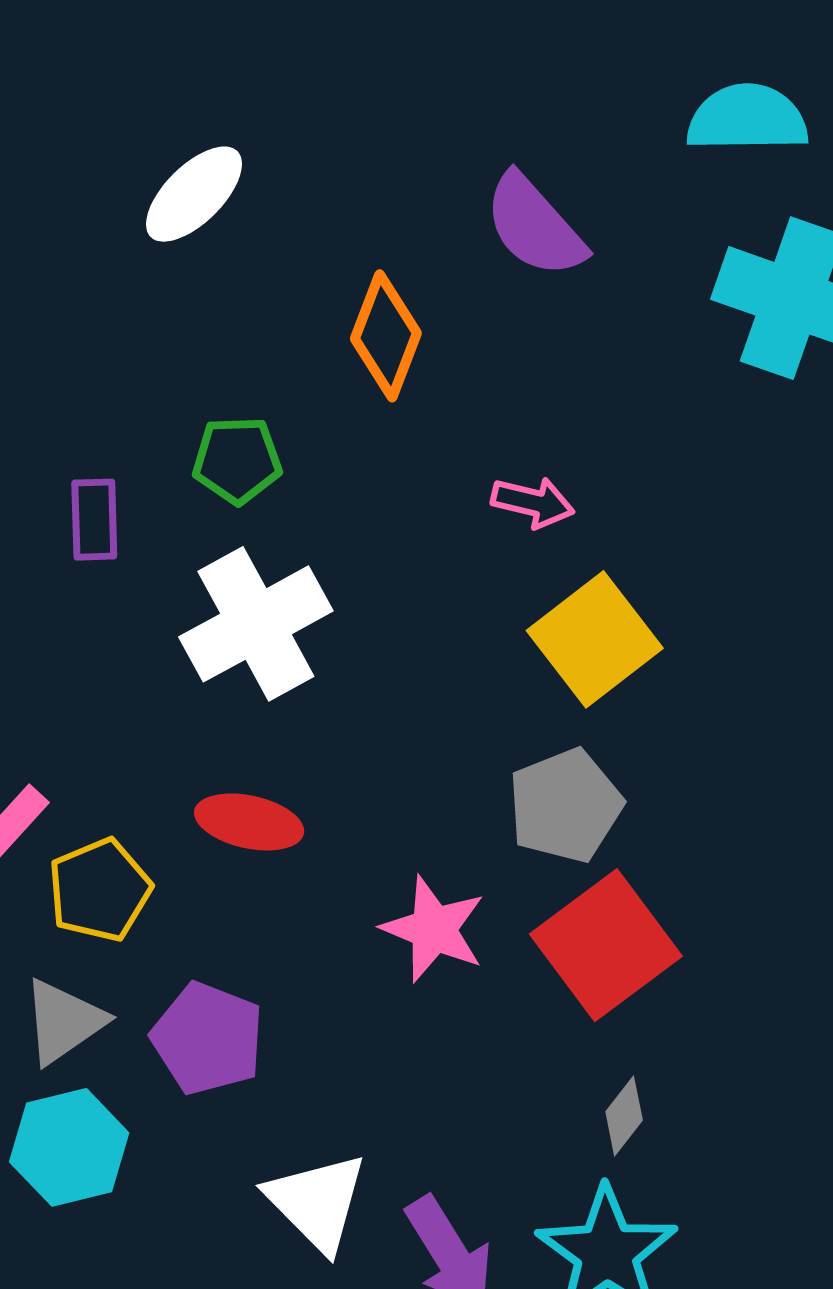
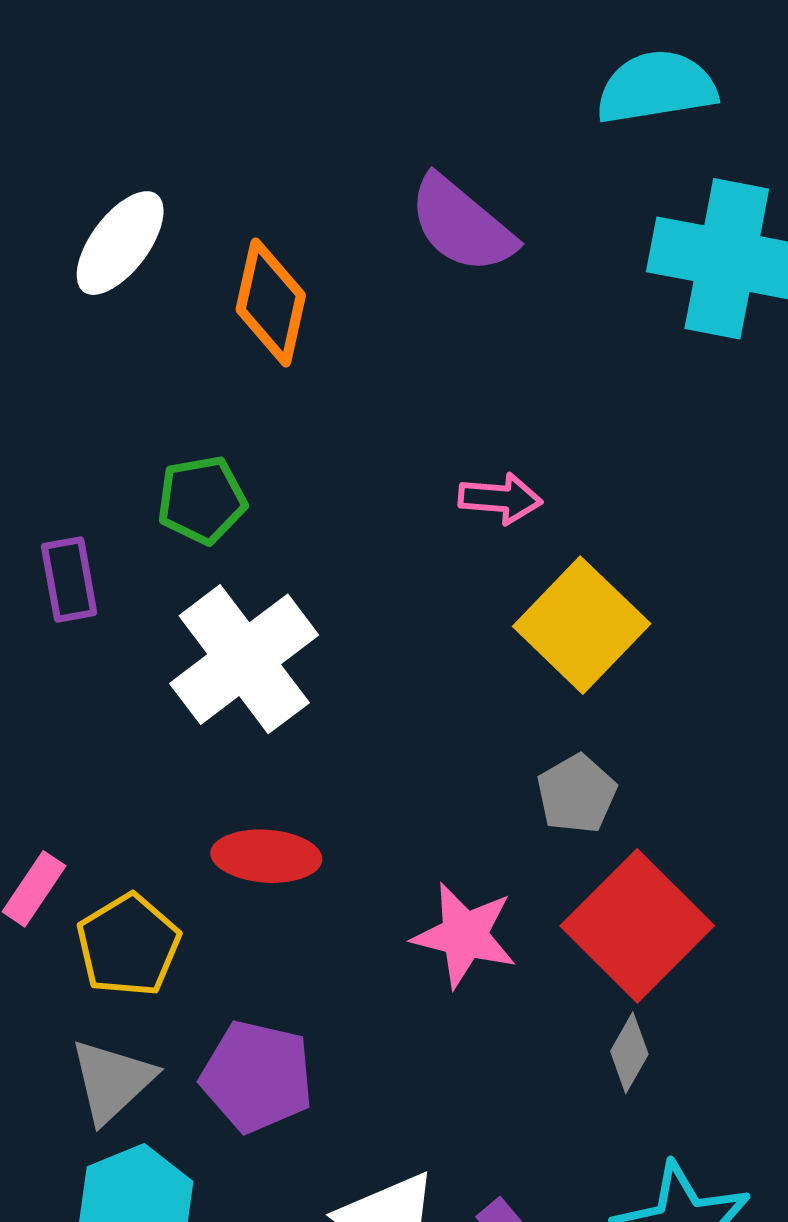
orange diamond: (386, 336) -> (271, 302), moved
gray pentagon: (565, 806) -> (577, 794), size x0.7
gray diamond: (624, 1116) -> (629, 1053), moved

